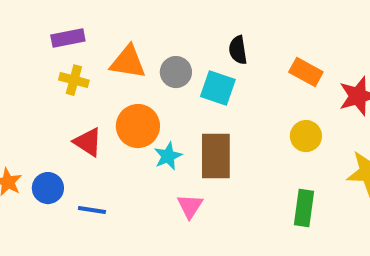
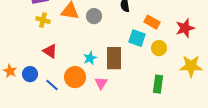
orange rectangle: (306, 72) -> (152, 22), moved
cyan square: (218, 88) -> (137, 38), moved
orange circle: (138, 126) -> (75, 77), moved
blue line: (92, 210) -> (52, 85), turned 32

